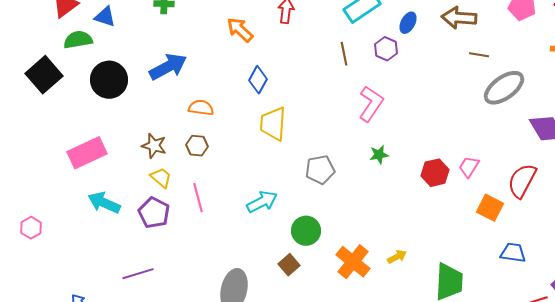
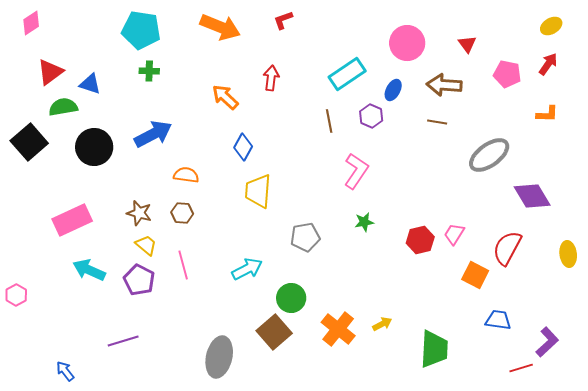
brown line: (479, 55) -> (437, 122), moved
brown square: (289, 265) -> (274, 332), size x1.6

